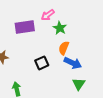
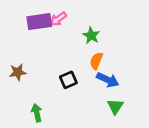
pink arrow: (48, 15) -> (58, 19), moved
purple rectangle: (25, 27) -> (39, 22), moved

